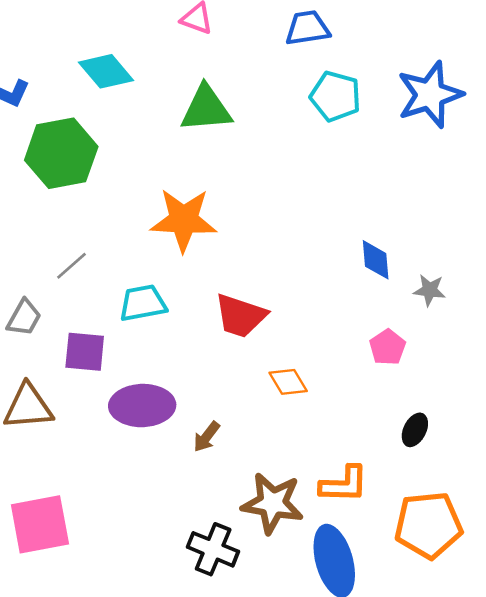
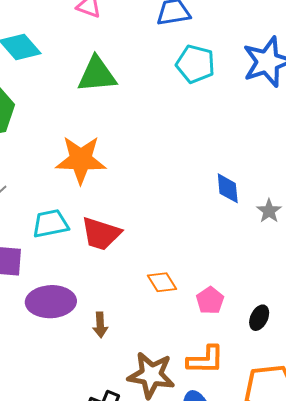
gray star: (430, 290) -> (269, 211), turned 30
red trapezoid: (240, 316) -> (101, 234), moved
pink pentagon: (388, 347) -> (210, 300), moved
brown arrow: (207, 437) -> (100, 325), turned -40

